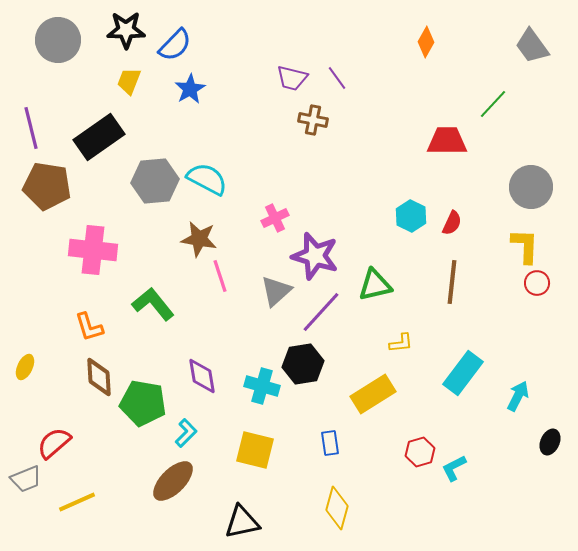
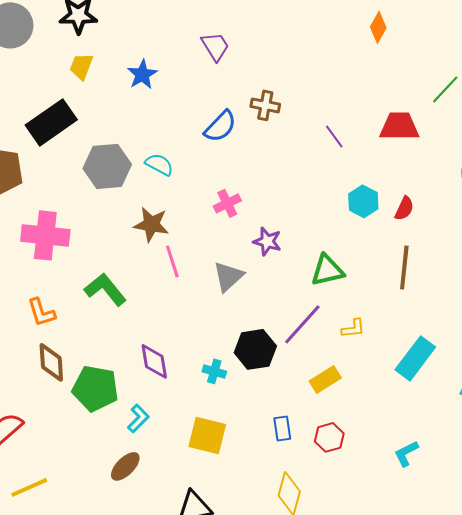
blue semicircle: (175, 45) -> (220, 126), moved
purple trapezoid: (292, 78) -> (215, 46), moved, turned -136
purple line: (337, 78) -> (334, 136), moved
cyan semicircle: (207, 179) -> (159, 164), size x0.7
purple star: (315, 256) -> (267, 241), size x0.6
purple line: (321, 312) -> (302, 324), moved
cyan cross: (262, 386) -> (214, 371), size x0.7
yellow rectangle: (373, 394) -> (325, 379), size x0.7
red hexagon: (420, 452) -> (329, 437), moved
brown ellipse: (173, 481) -> (125, 466), size x0.7

